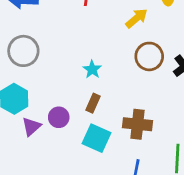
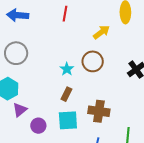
brown circle: (149, 56) -> (93, 61), moved
purple circle: (59, 117) -> (38, 126), moved
cyan square: (97, 138) -> (68, 120), turned -30

